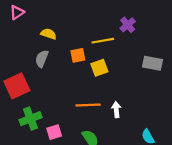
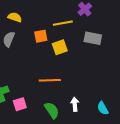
gray rectangle: (152, 63) -> (93, 38), moved
white arrow: (116, 110) -> (75, 104), moved

